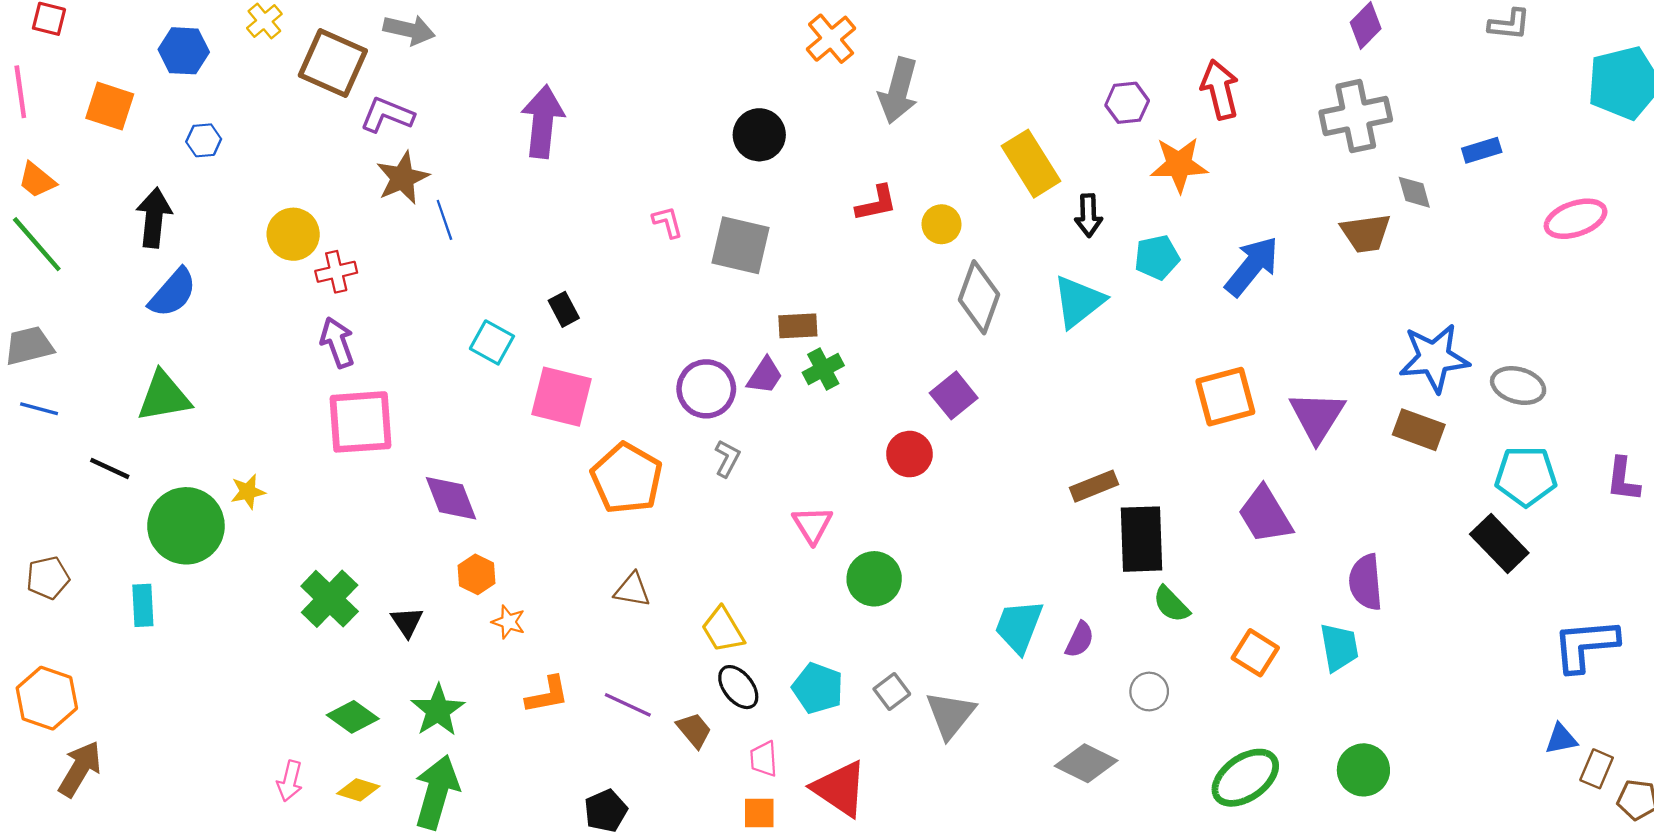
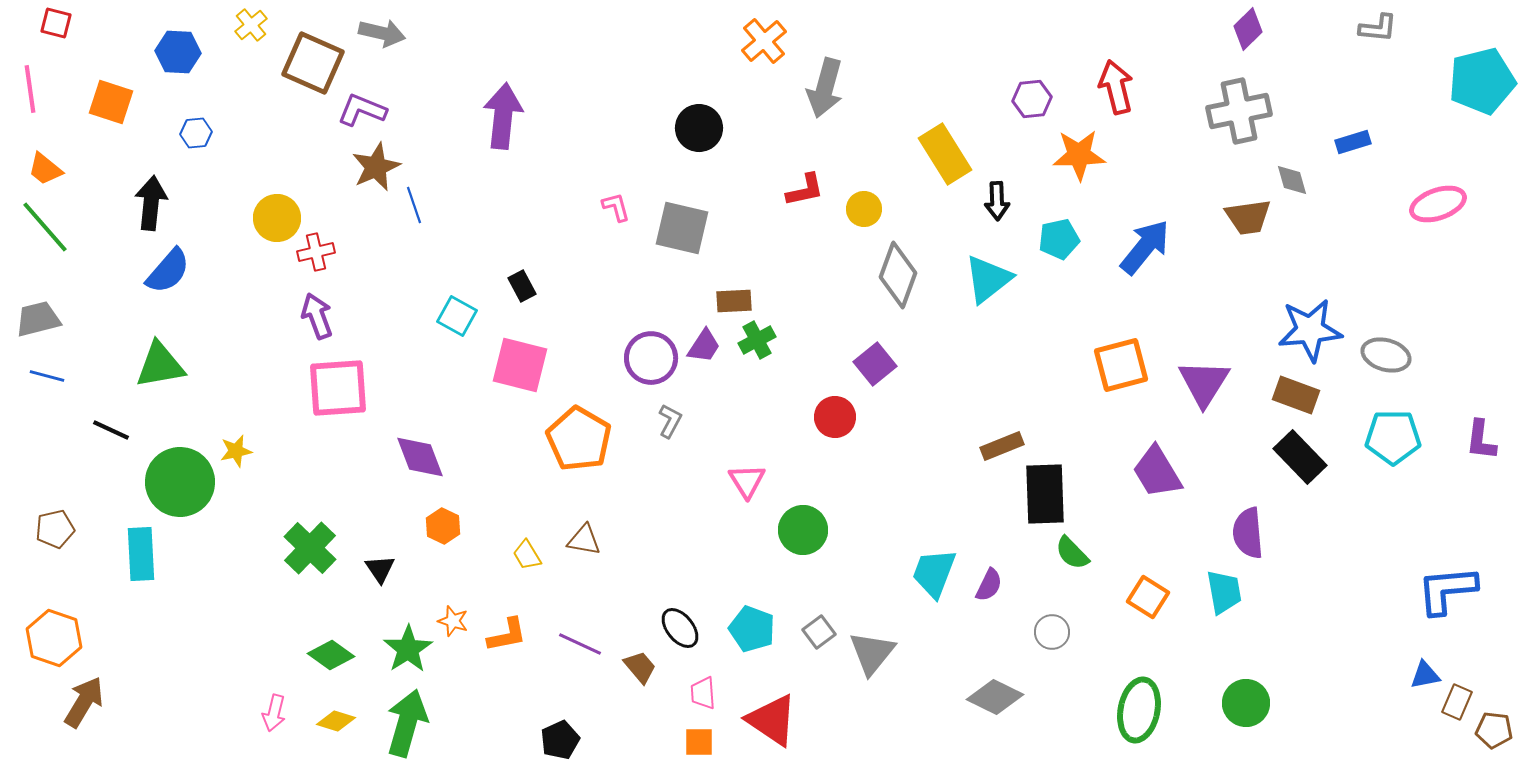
black rectangle: (1499, 543) -> (1300, 457), moved
cyan rectangle: (143, 605) -> (141, 554), size x1.4
orange star: (509, 622) -> (453, 621), moved
yellow trapezoid: (723, 630) -> (527, 555), moved, size x0.7
green ellipse: (1245, 778) -> (1139, 710), turned -44

